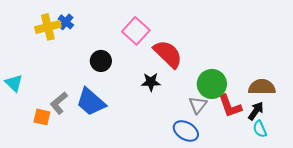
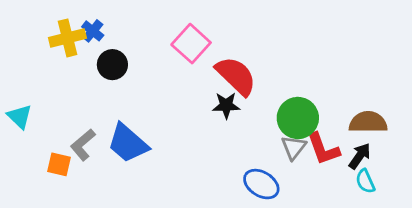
black circle: (101, 61) -> (112, 65), moved
black star: (151, 82) -> (226, 105), moved
gray triangle: (198, 105) -> (294, 148), moved

